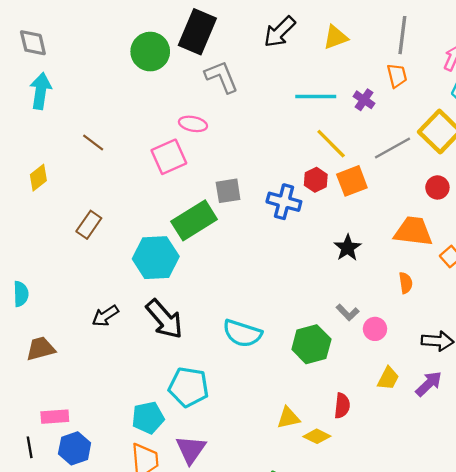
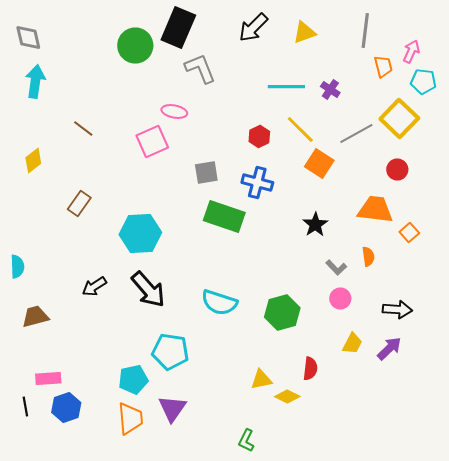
orange trapezoid: (397, 76) -> (383, 66), moved
red hexagon: (316, 180) -> (259, 136), moved
orange square: (352, 181) -> (319, 164), turned -36
green rectangle: (194, 220) -> (224, 216), moved, turned 51
gray L-shape: (348, 312) -> (336, 268), moved

